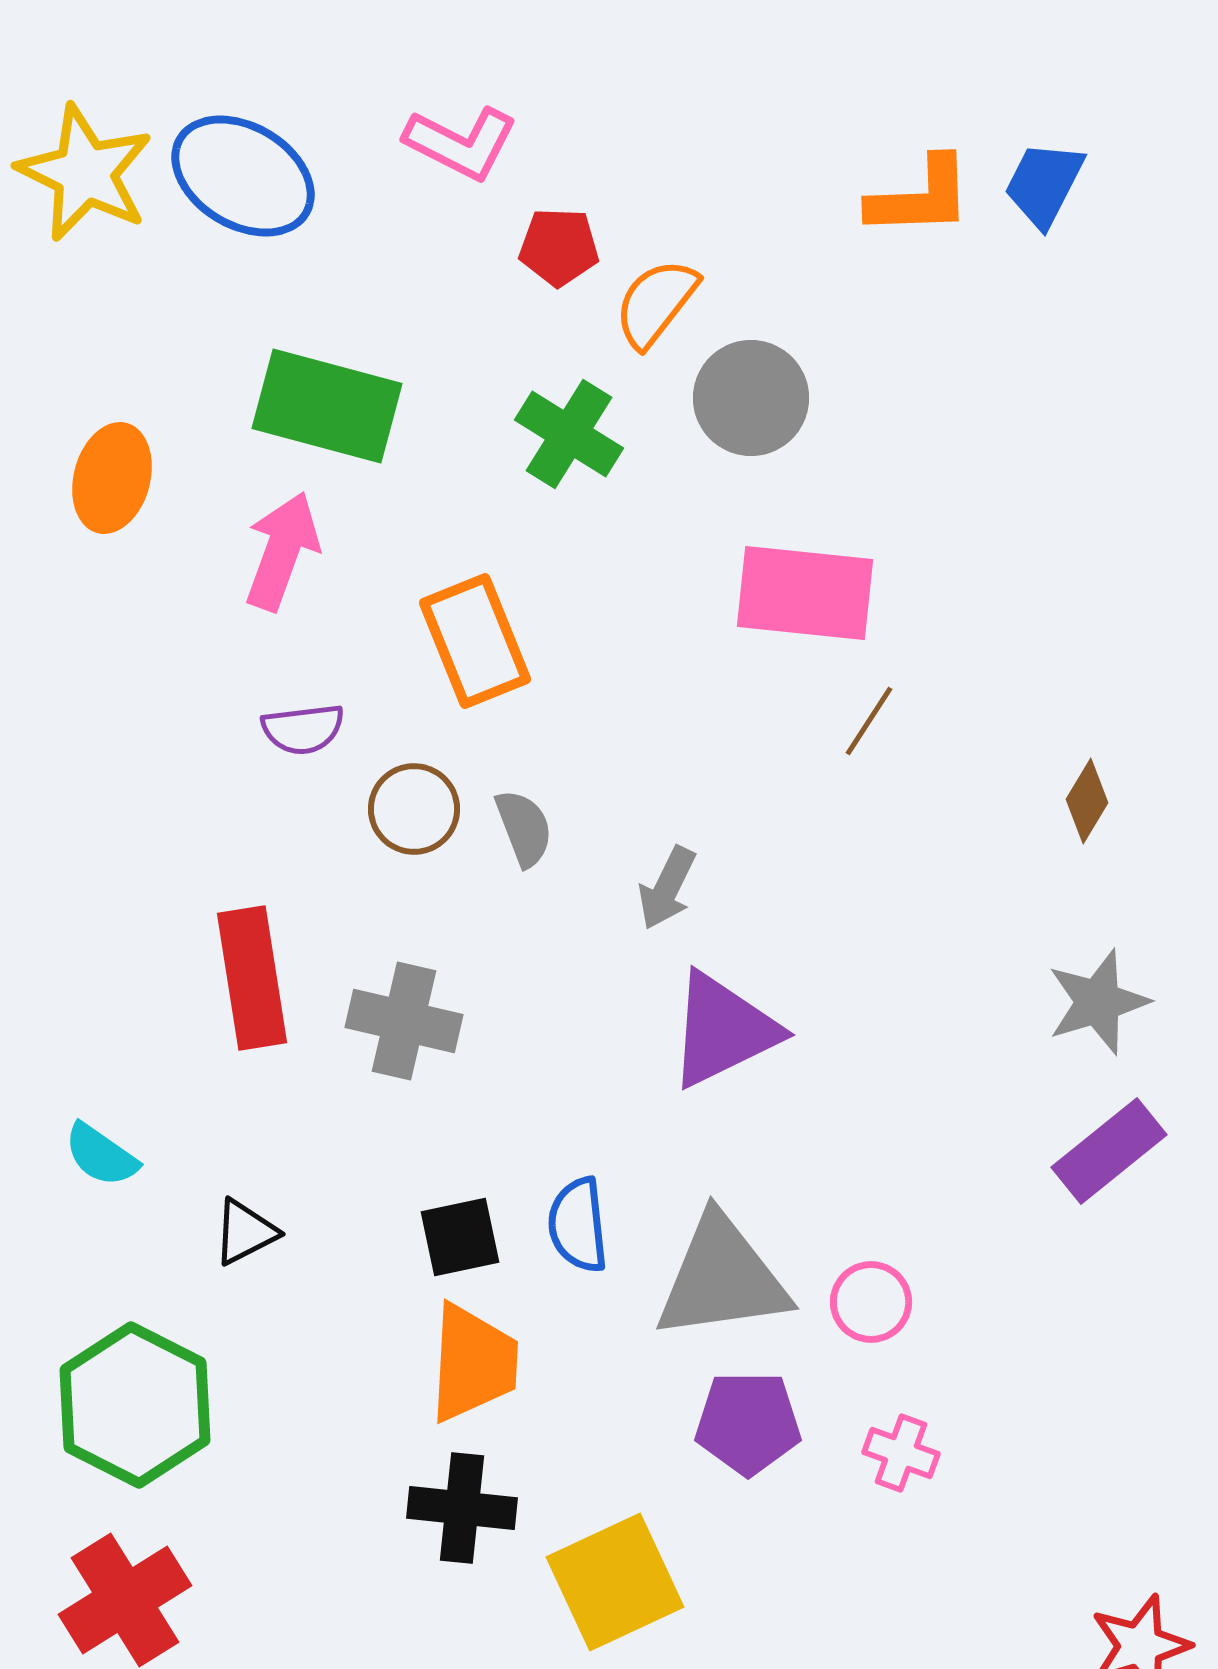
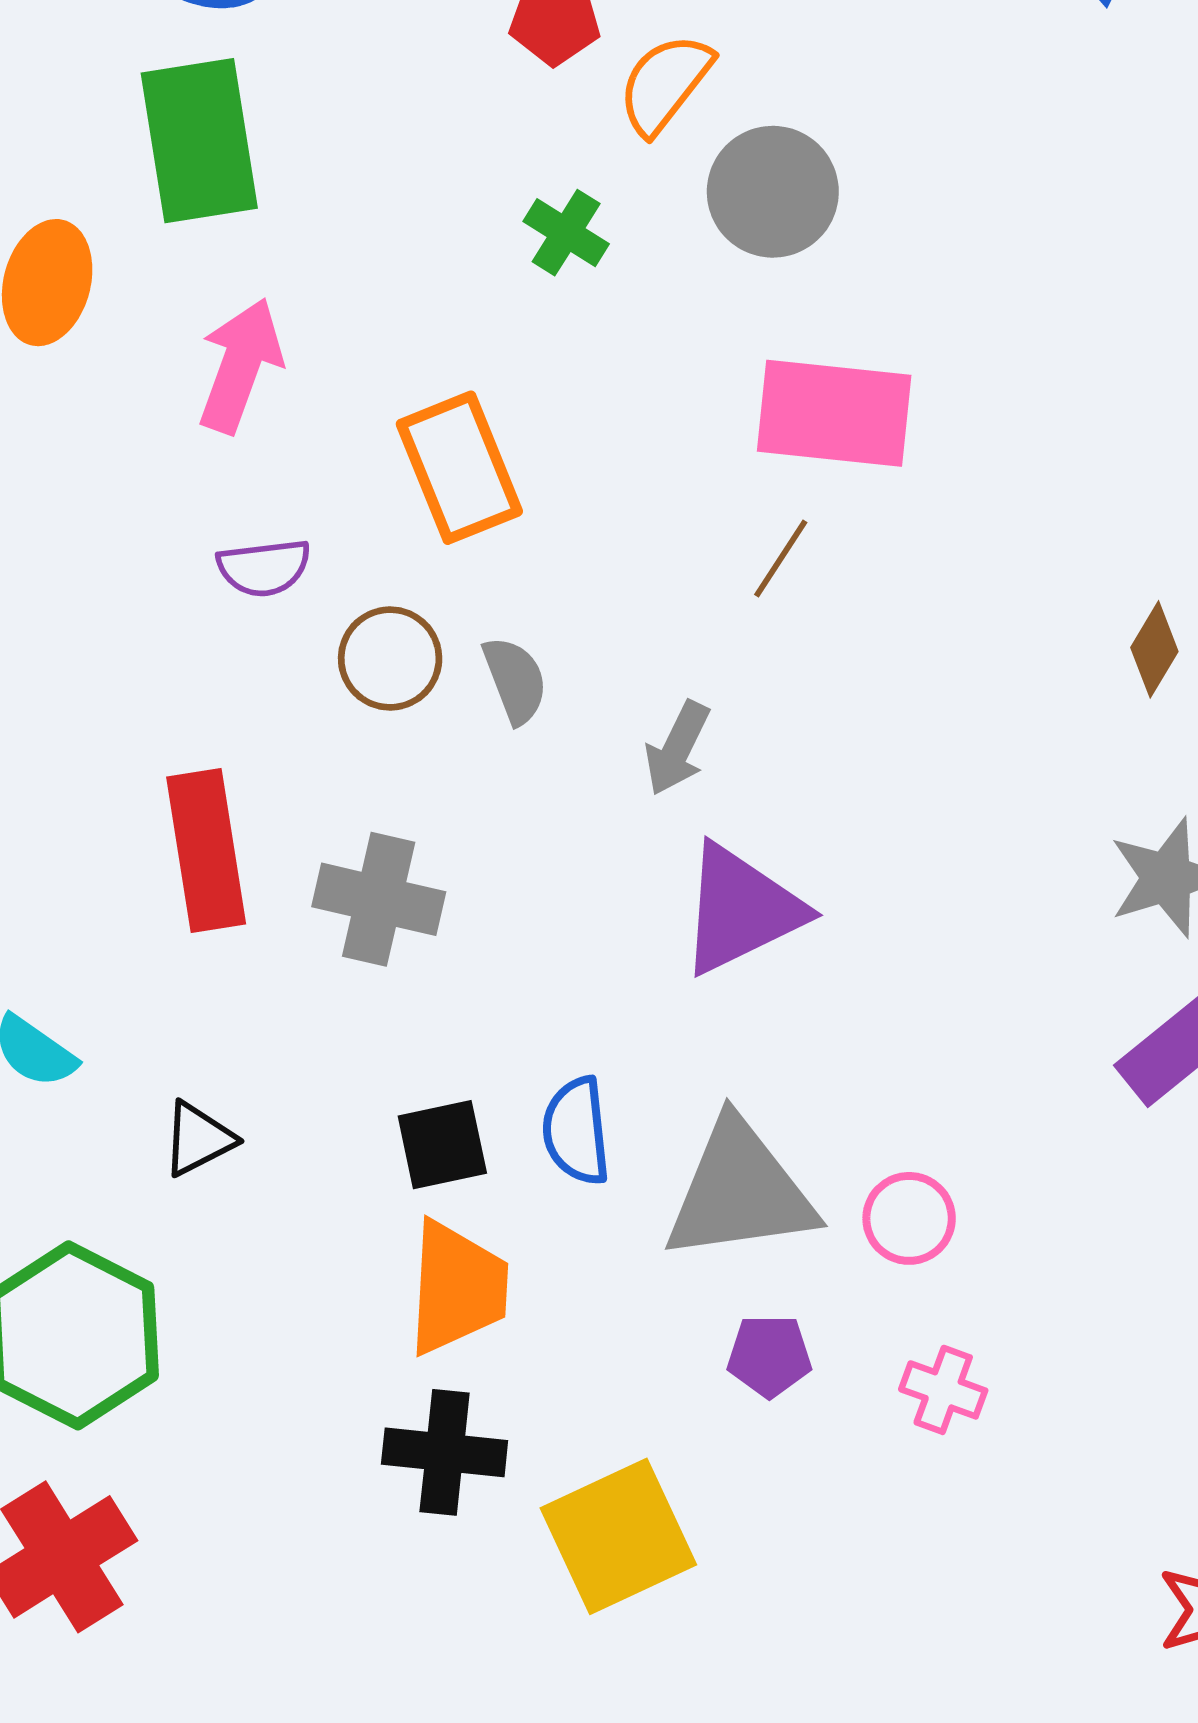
green rectangle: (327, 406) -> (199, 141), moved, turned 66
green cross: (569, 434) -> (566, 233), size x0.7
brown line: (869, 721) -> (781, 559), moved
purple pentagon: (748, 1423) -> (769, 1356), size x0.7

